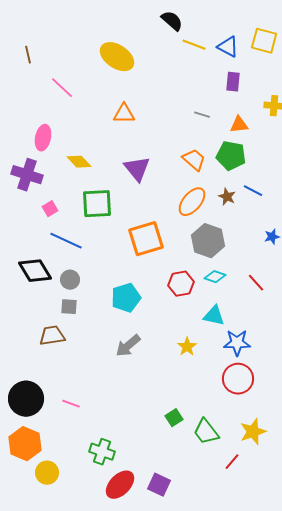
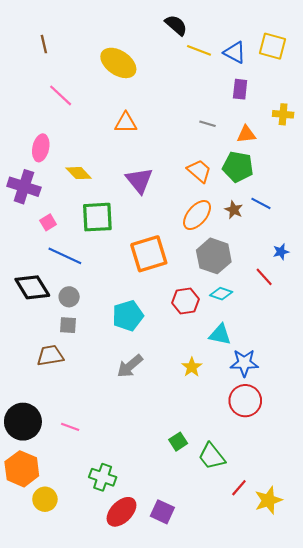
brown line: (28, 55) -> (44, 44), moved
red line: (256, 283) -> (264, 277), moved
yellow star: (253, 432) -> (268, 500), moved

